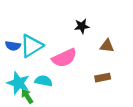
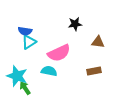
blue semicircle: (13, 46) -> (25, 31), moved
cyan triangle: (31, 46) -> (29, 42), size x0.7
cyan semicircle: (44, 81) -> (49, 71), moved

